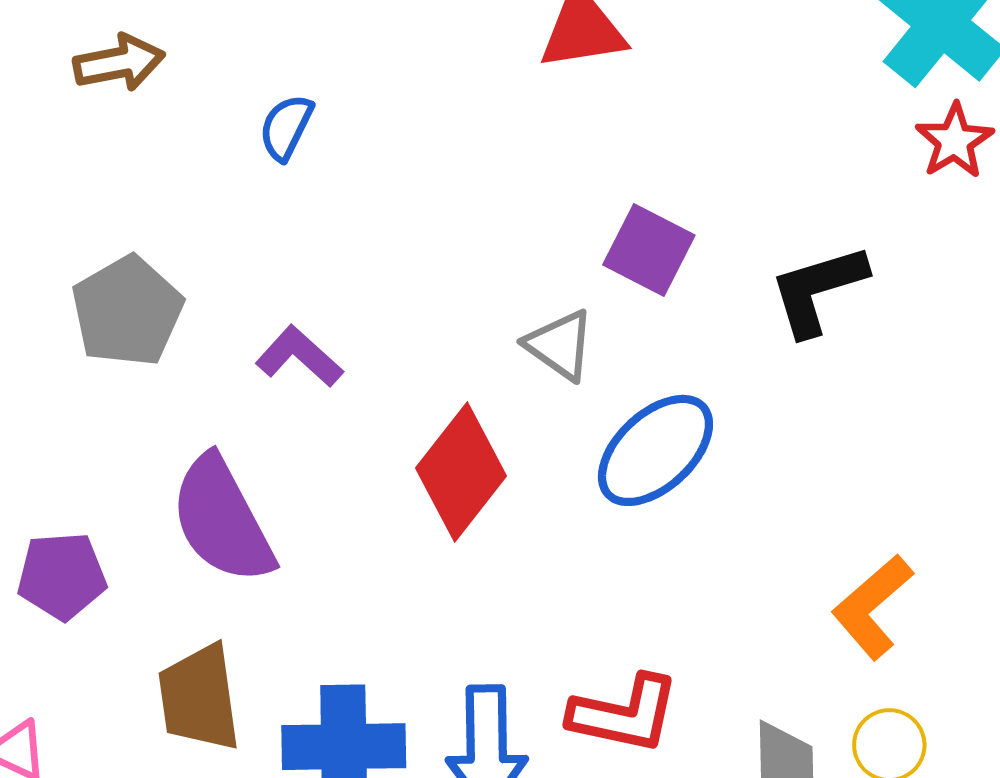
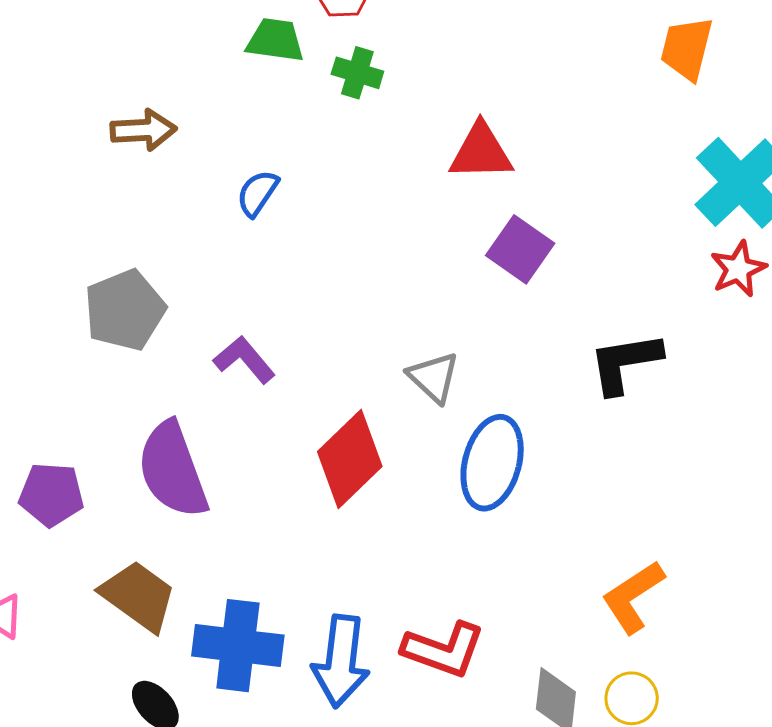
purple square: (649, 250) -> (520, 249), moved
blue ellipse: (655, 450) -> (492, 463), turned -40
brown trapezoid: (199, 698) -> (138, 596), turned 126

